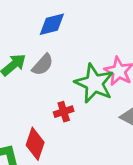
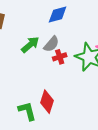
red cross: (64, 112) -> (60, 57), moved

